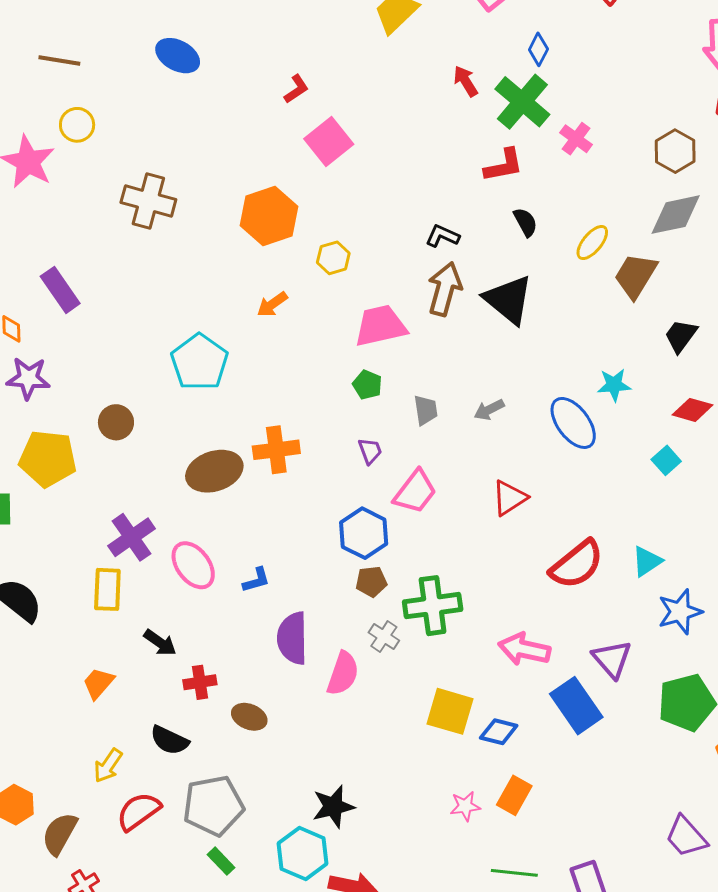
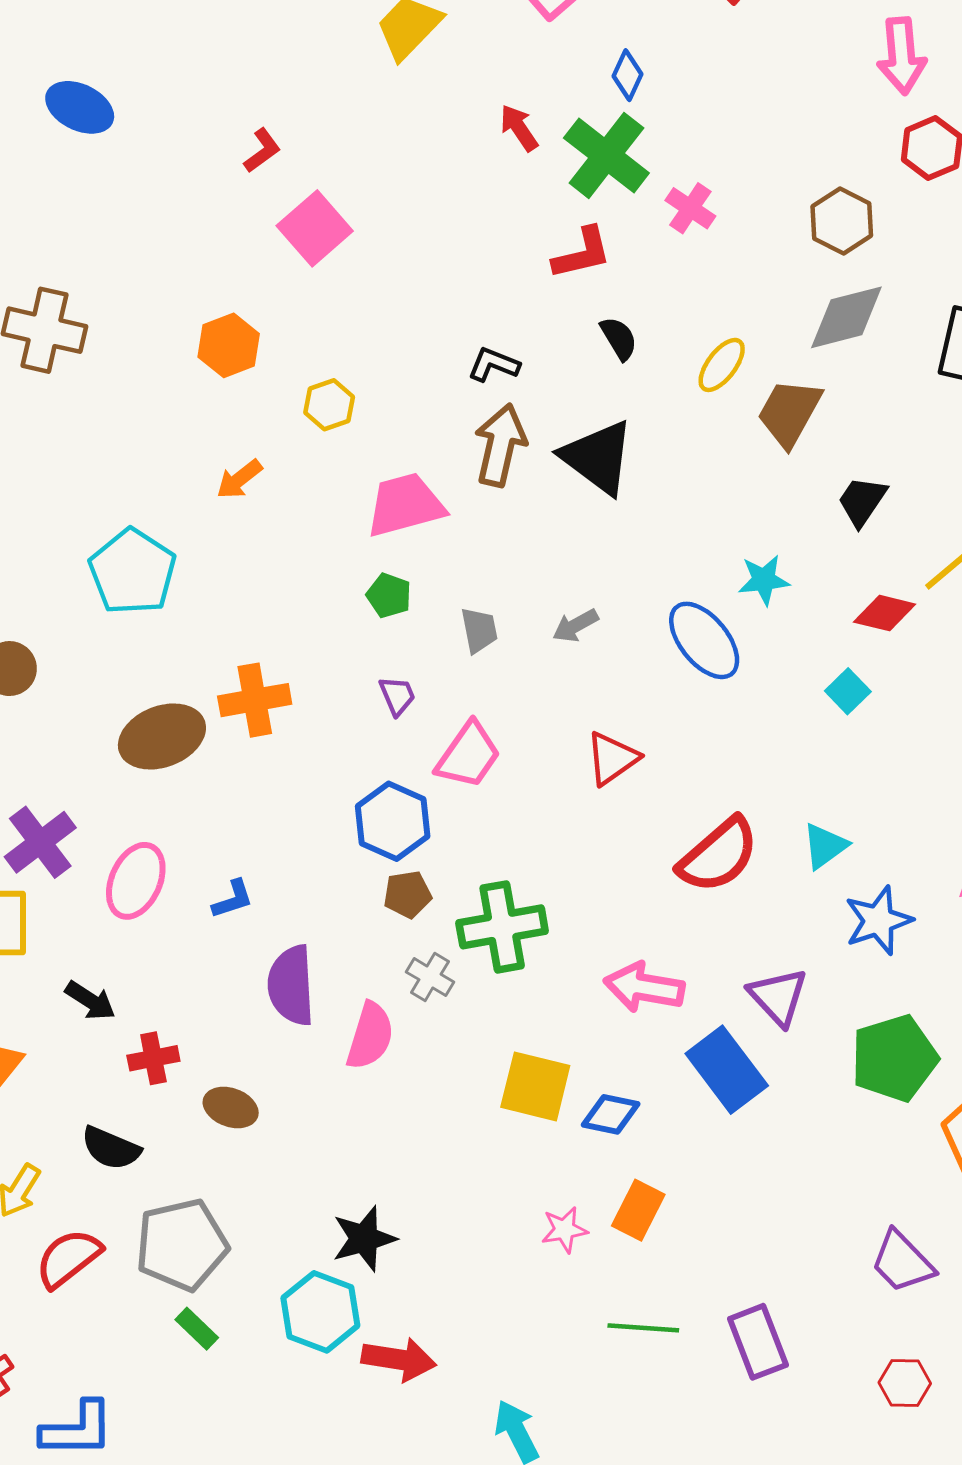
orange hexagon: (269, 216) -> (229, 345), size x0.7
pink ellipse: (193, 565) -> (136, 881), turned 63

